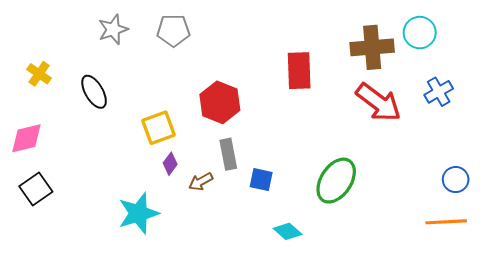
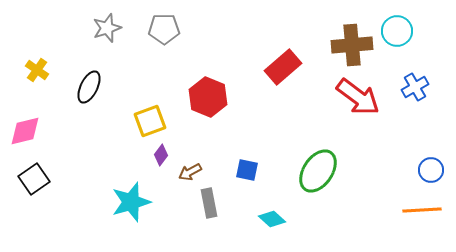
red rectangle: (299, 71) -> (283, 67), turned 51
black ellipse: (94, 92) -> (89, 87), turned 56
gray rectangle: (228, 154) -> (209, 203), moved

